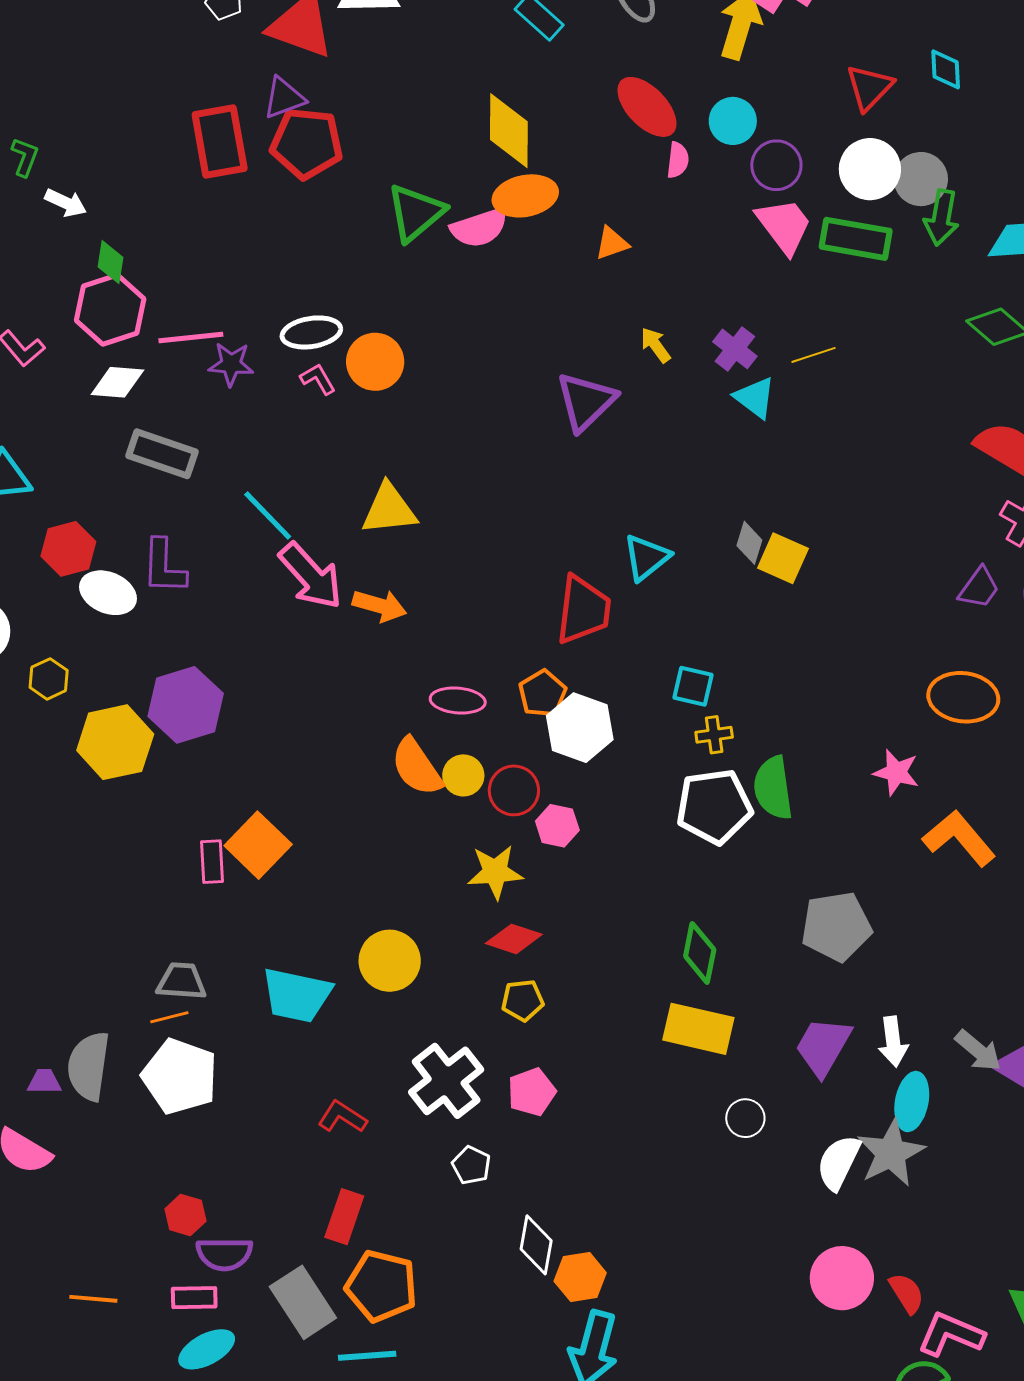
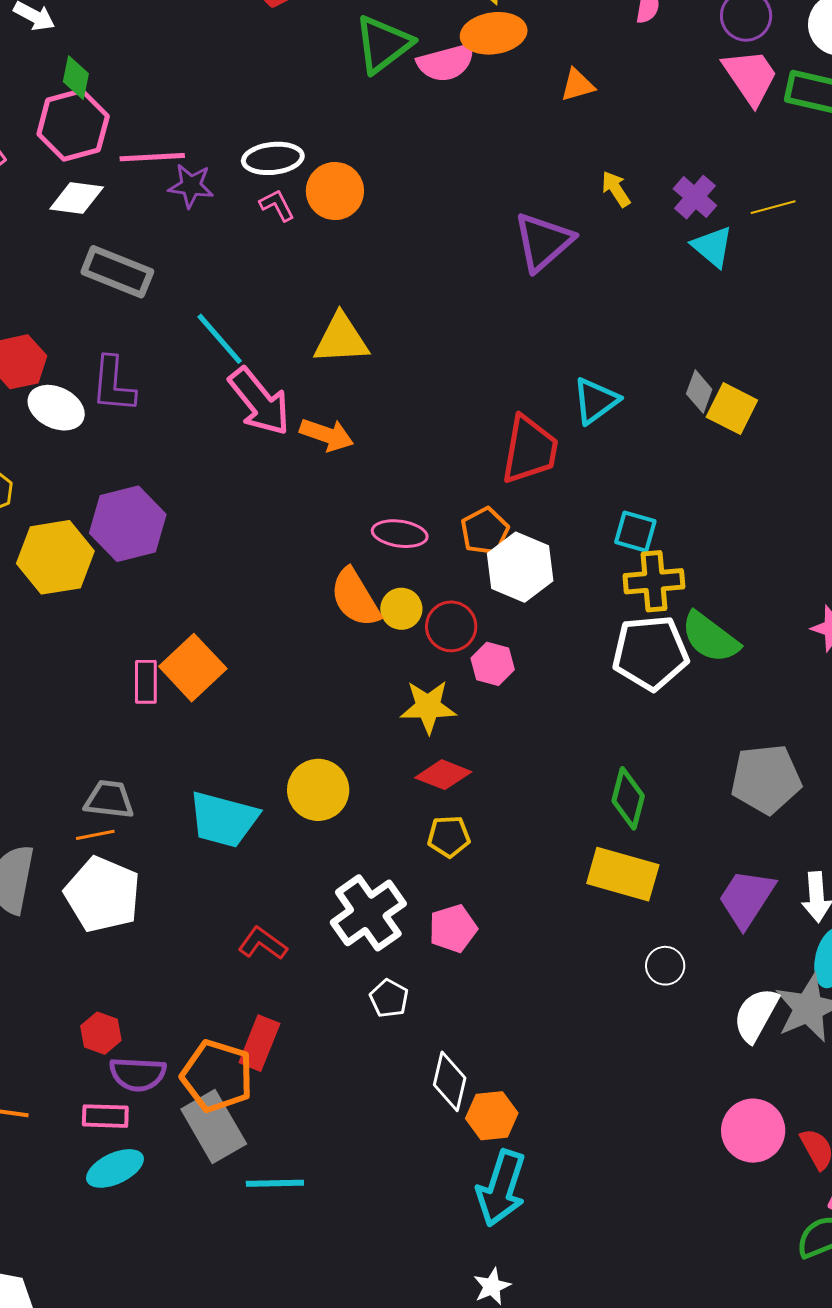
yellow cross: (714, 735) -> (654, 581), size x1.6
green semicircle: (773, 788) -> (710, 637), turned -48
orange pentagon: (381, 1286) -> (217, 1076), moved

